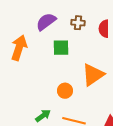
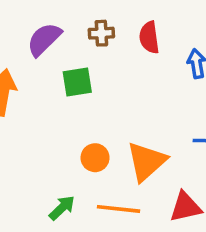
orange triangle: (93, 75) -> (146, 161), moved

